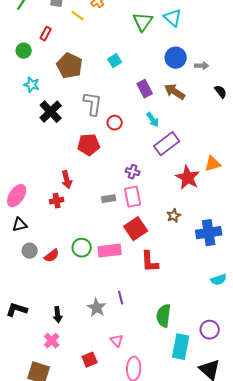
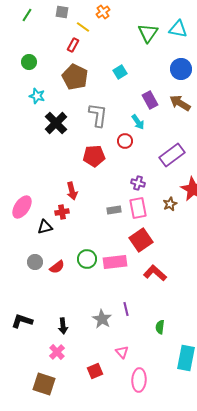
cyan triangle: (173, 18) -> (178, 29), turned -30
red rectangle: (46, 34) -> (73, 45), moved
cyan arrow: (153, 120) -> (138, 122), moved
red circle: (115, 123) -> (125, 141), moved
brown star: (174, 216) -> (170, 204), moved
black triangle: (20, 225) -> (45, 227), moved
red L-shape: (150, 262) -> (155, 273), turned 135
green semicircle: (164, 316) -> (160, 327), moved, size x0.6

